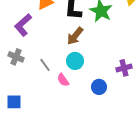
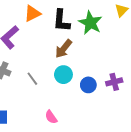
pink semicircle: (63, 80) -> (51, 117), moved
blue circle: (99, 87) -> (88, 85), moved

